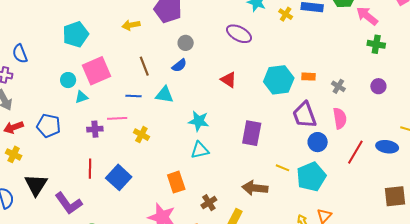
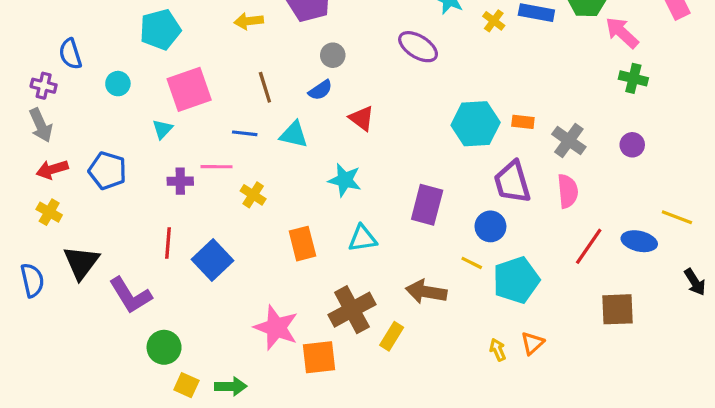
cyan circle: (68, 80) -> (118, 84), moved
red triangle: (229, 80) -> (362, 118), moved
gray cross: (338, 86) -> (569, 141), size x1.5
cyan triangle: (81, 97) -> (162, 129), turned -32
blue circle: (318, 142) -> (490, 226), moved
cyan triangle: (200, 150) -> (362, 238), moved
orange rectangle: (176, 182) -> (302, 244), moved
brown square: (395, 196) -> (618, 309), moved
brown cross: (209, 203) -> (352, 310), size x1.8

